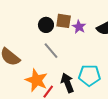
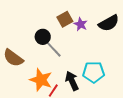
brown square: (64, 21) -> (65, 19), turned -35
black circle: (46, 25) -> (43, 37), moved

